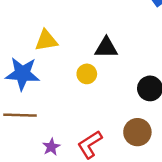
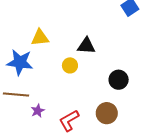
purple star: (51, 147) -> (38, 111), moved

